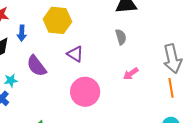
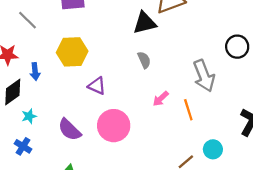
purple semicircle: (36, 66) -> (69, 130), moved
cyan star: (11, 80) -> (29, 116), moved
orange line: (171, 88) -> (188, 110), moved

